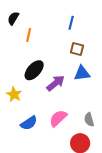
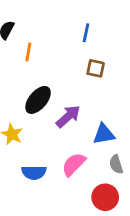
blue triangle: (82, 73) -> (104, 134), moved
blue semicircle: (29, 123) -> (34, 173), turned 36

